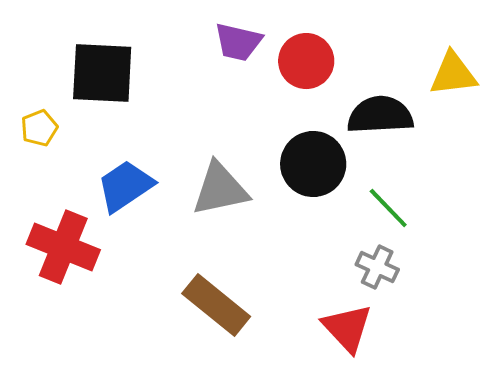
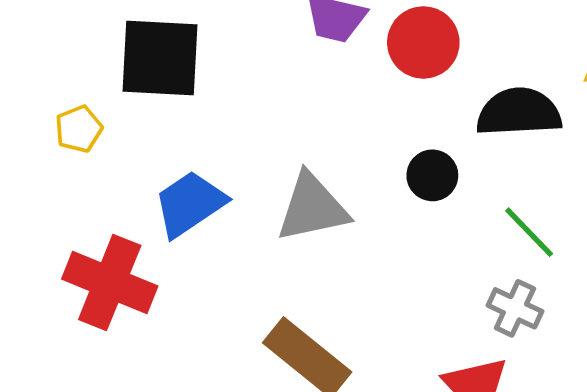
black circle: (313, 164) -> (432, 175), size x0.6

